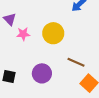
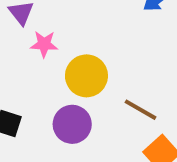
yellow circle: (53, 33) -> (86, 76), moved

